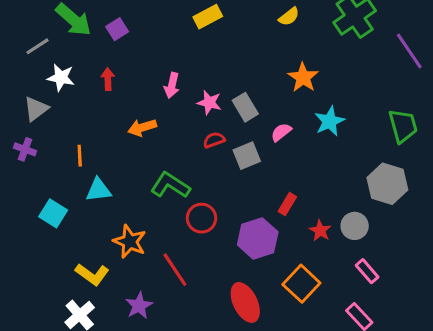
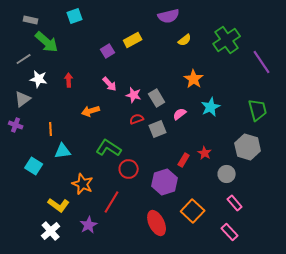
purple square: (117, 29) -> (108, 51), moved
pink arrow: (172, 85) -> (110, 84), turned -56
red star: (320, 231) -> (205, 153), moved
red line: (175, 270) -> (112, 202), turned 65

